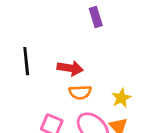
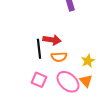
black line: (26, 61) -> (39, 49), moved

